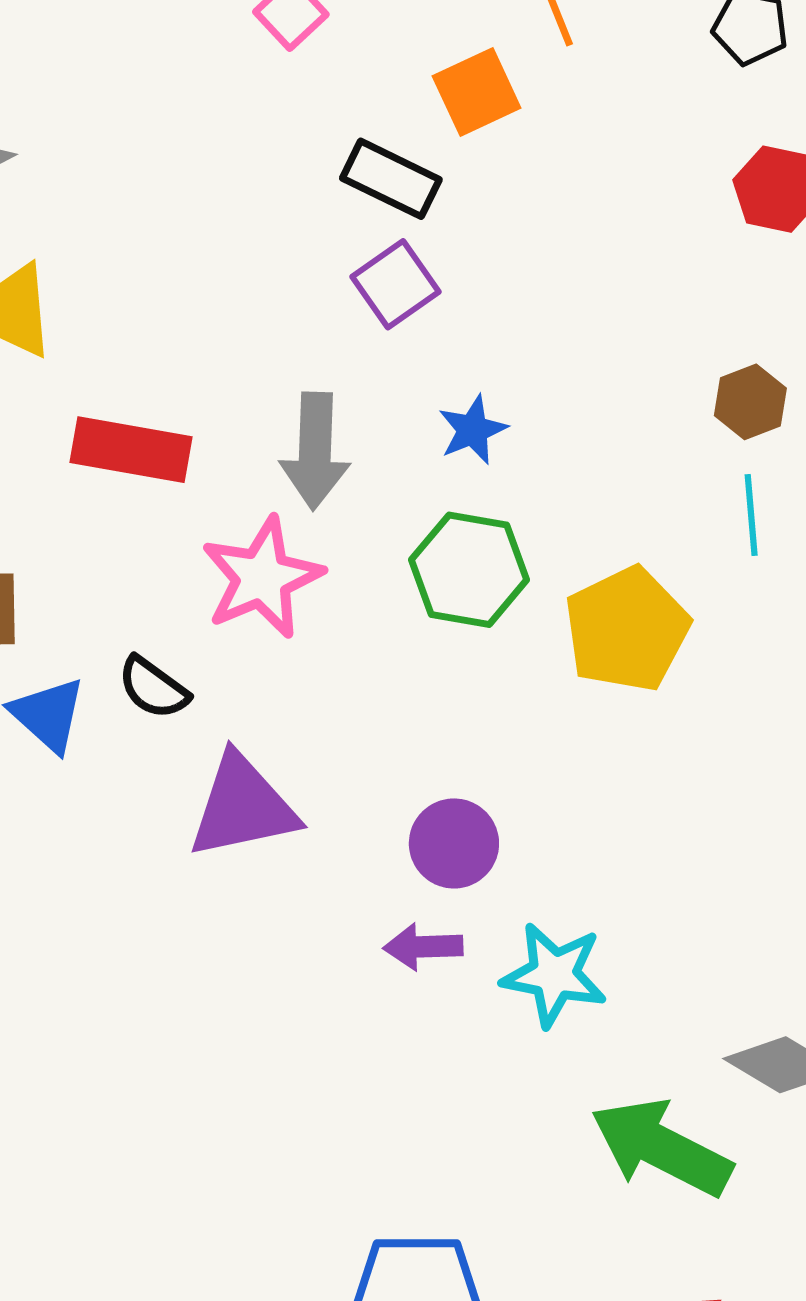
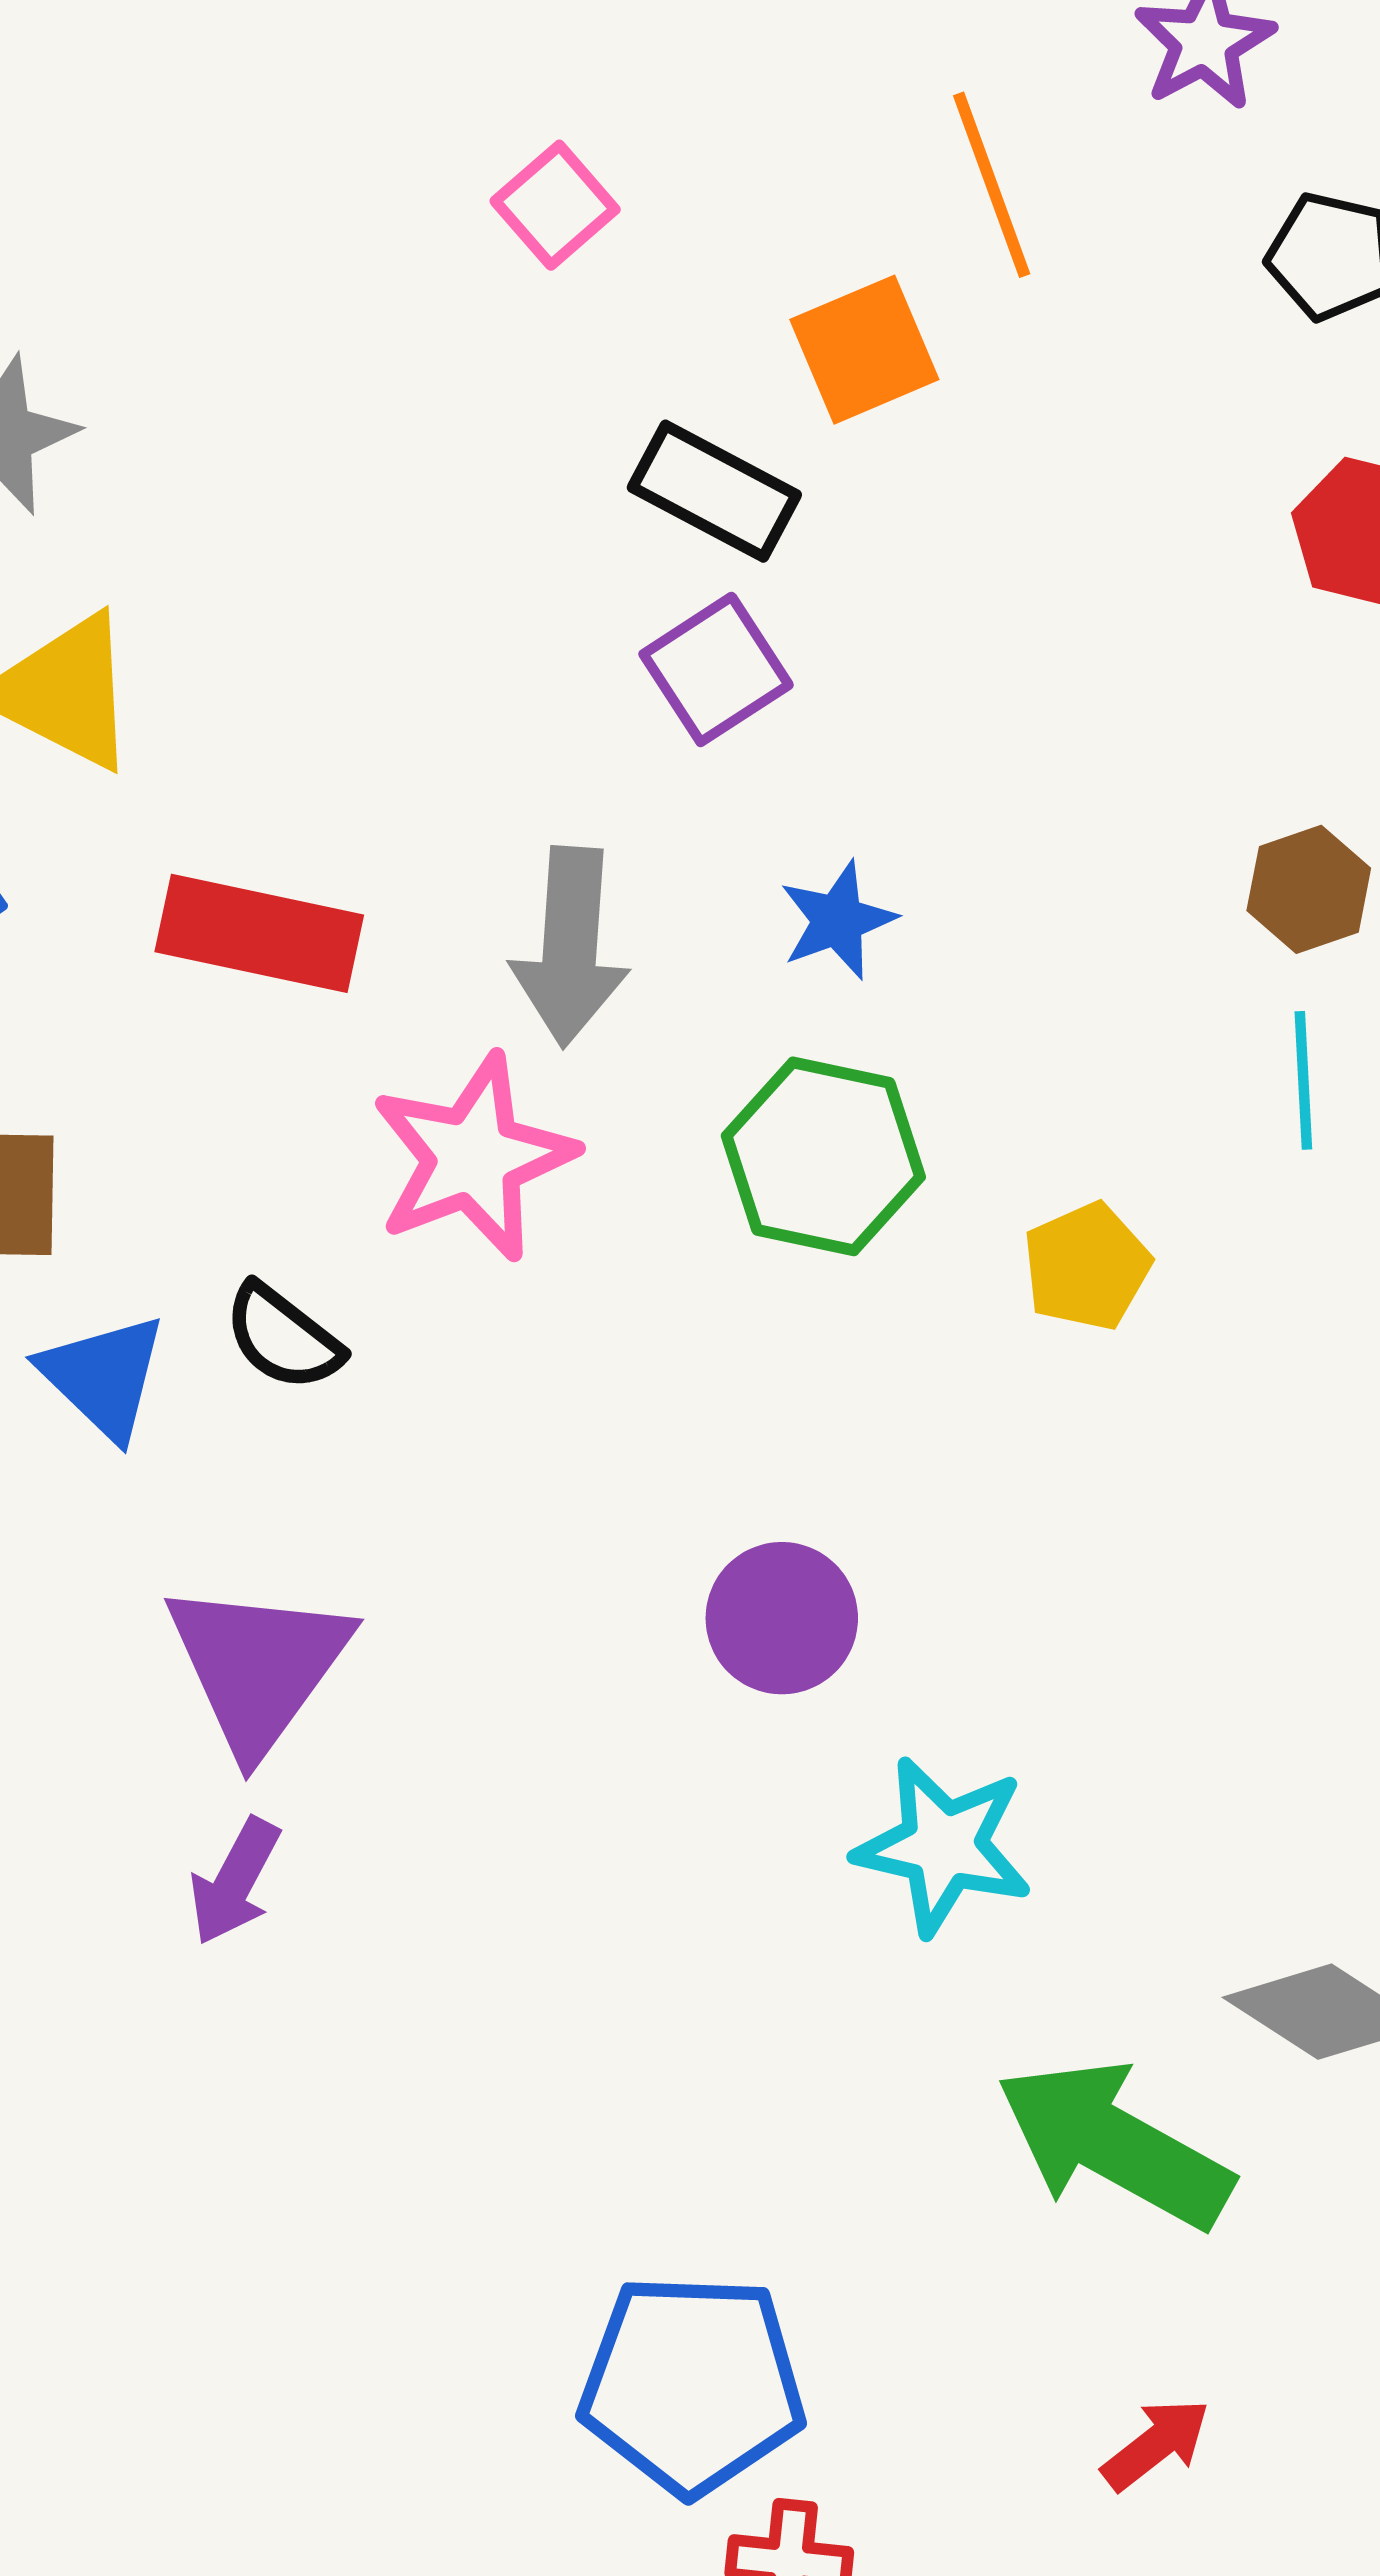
yellow pentagon: (627, 629) -> (1087, 1266), size x0.6
purple triangle: (243, 807) -> (258, 1666), moved, turned -44
purple arrow: (423, 947) -> (235, 1881), moved, turned -62

